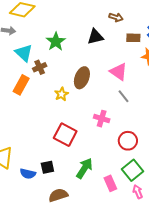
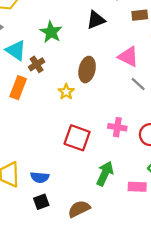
pink cross: (102, 119) -> (117, 127), moved
black square: (47, 167) -> (41, 202), moved
blue semicircle: (28, 174) -> (40, 177), moved
pink rectangle: (110, 183) -> (137, 187), turned -56

